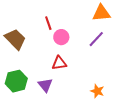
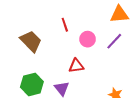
pink circle: (61, 37) -> (88, 39), moved

